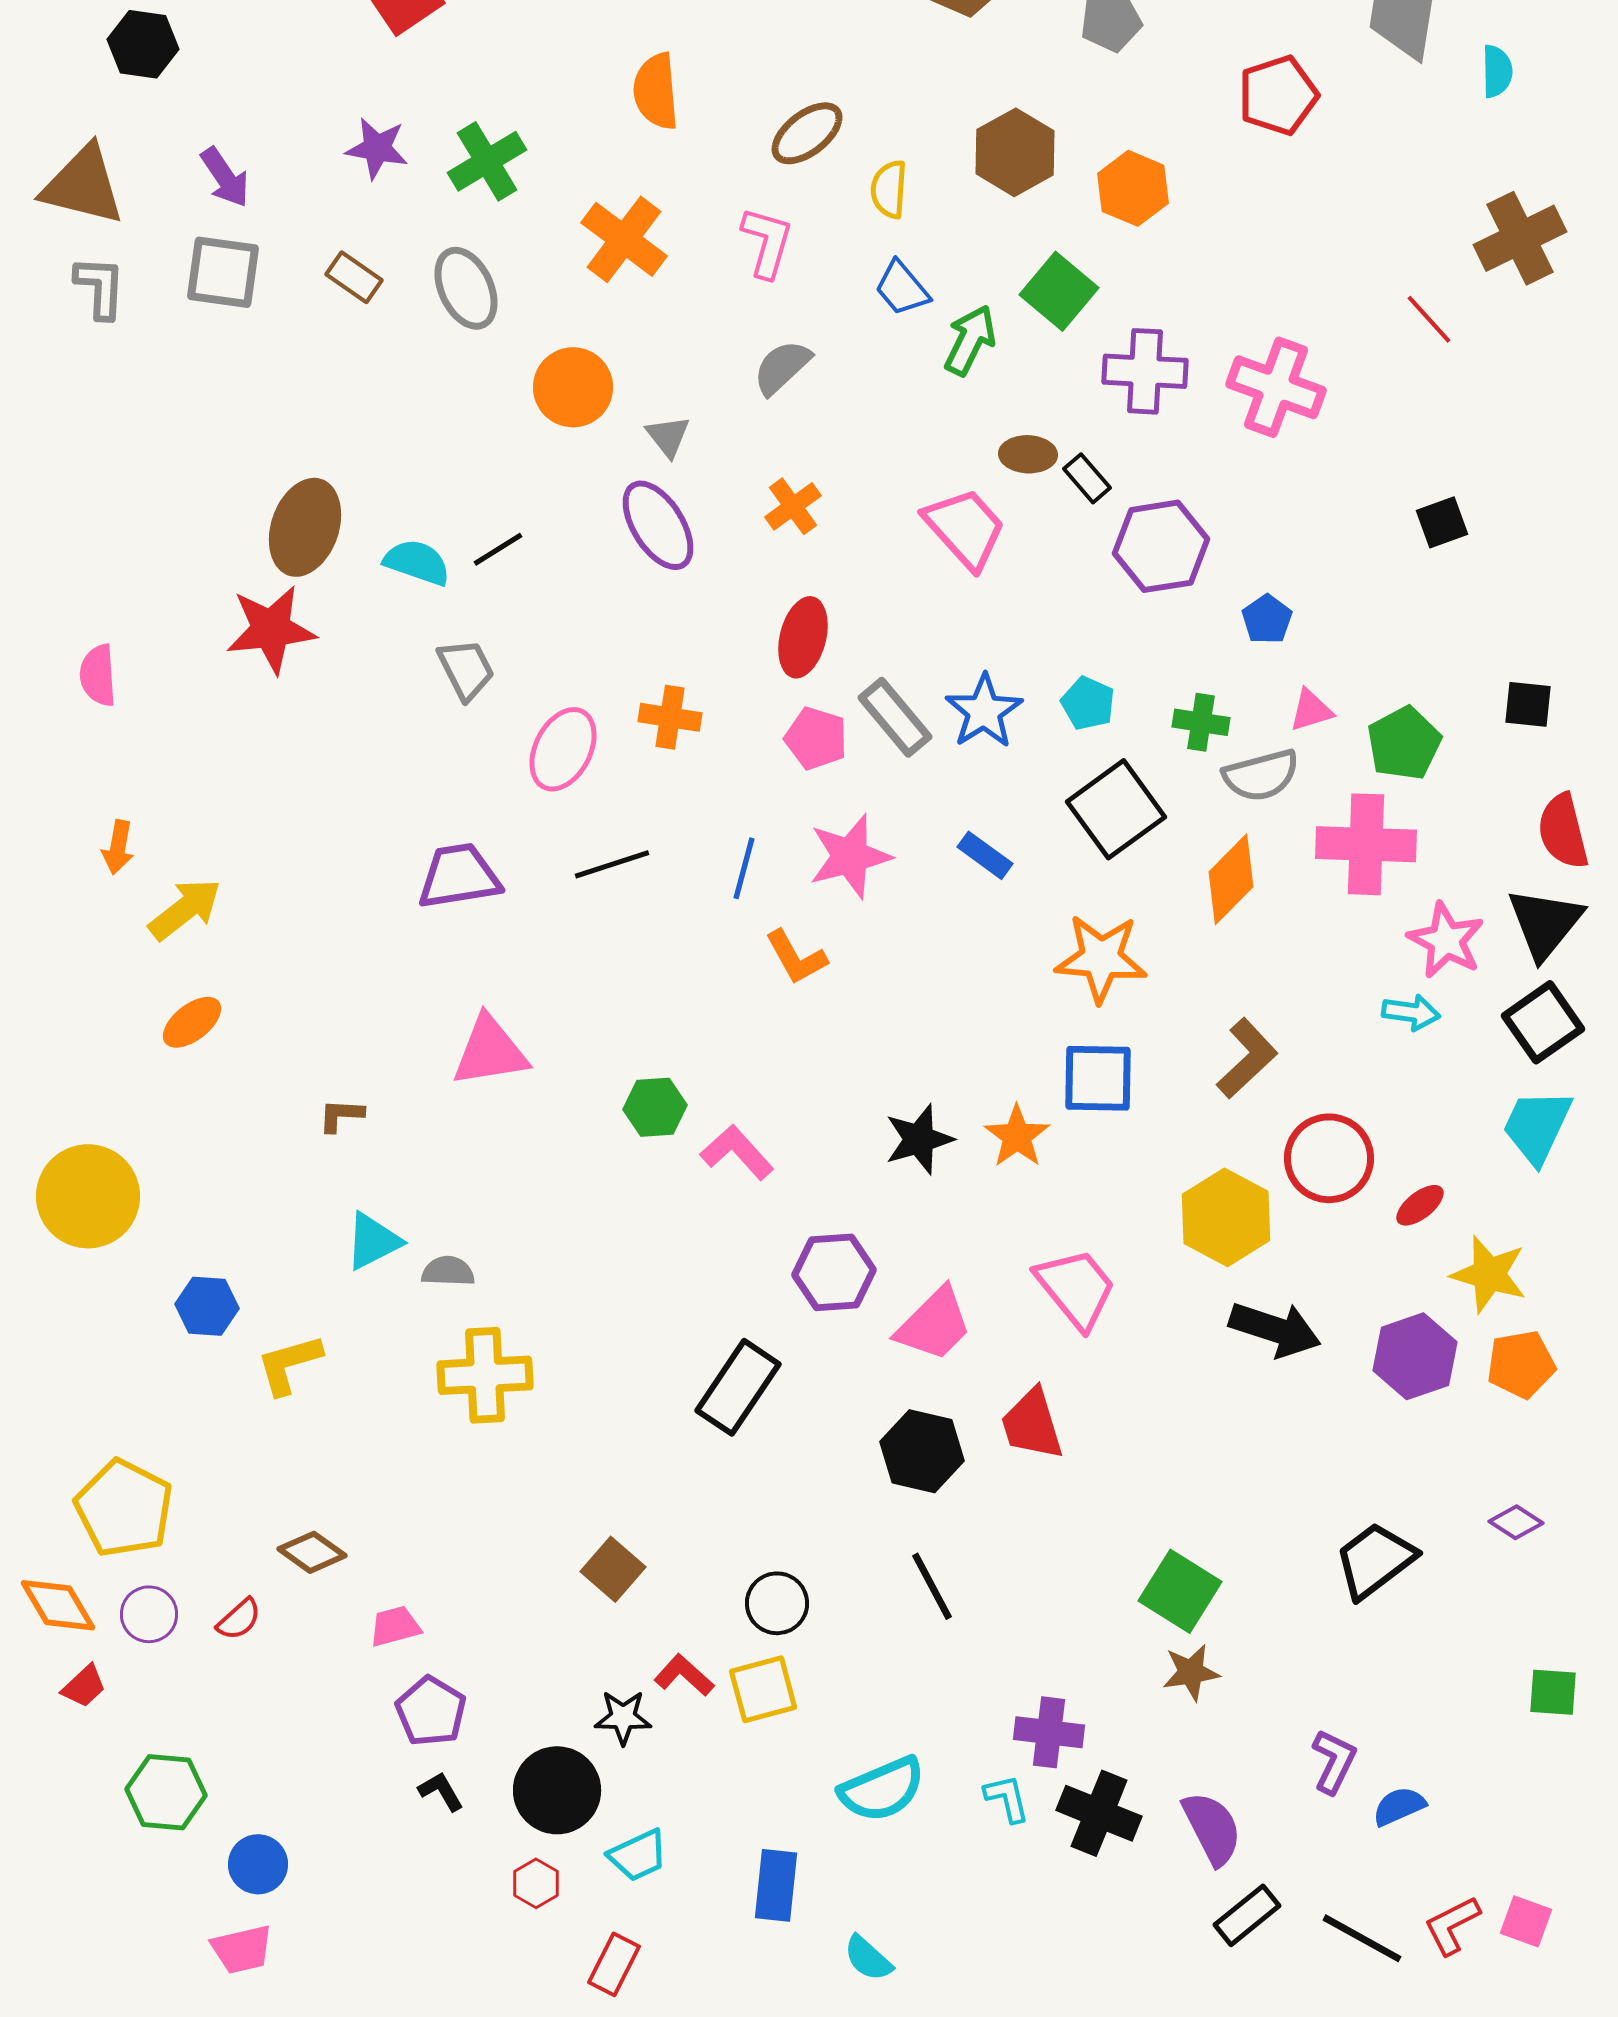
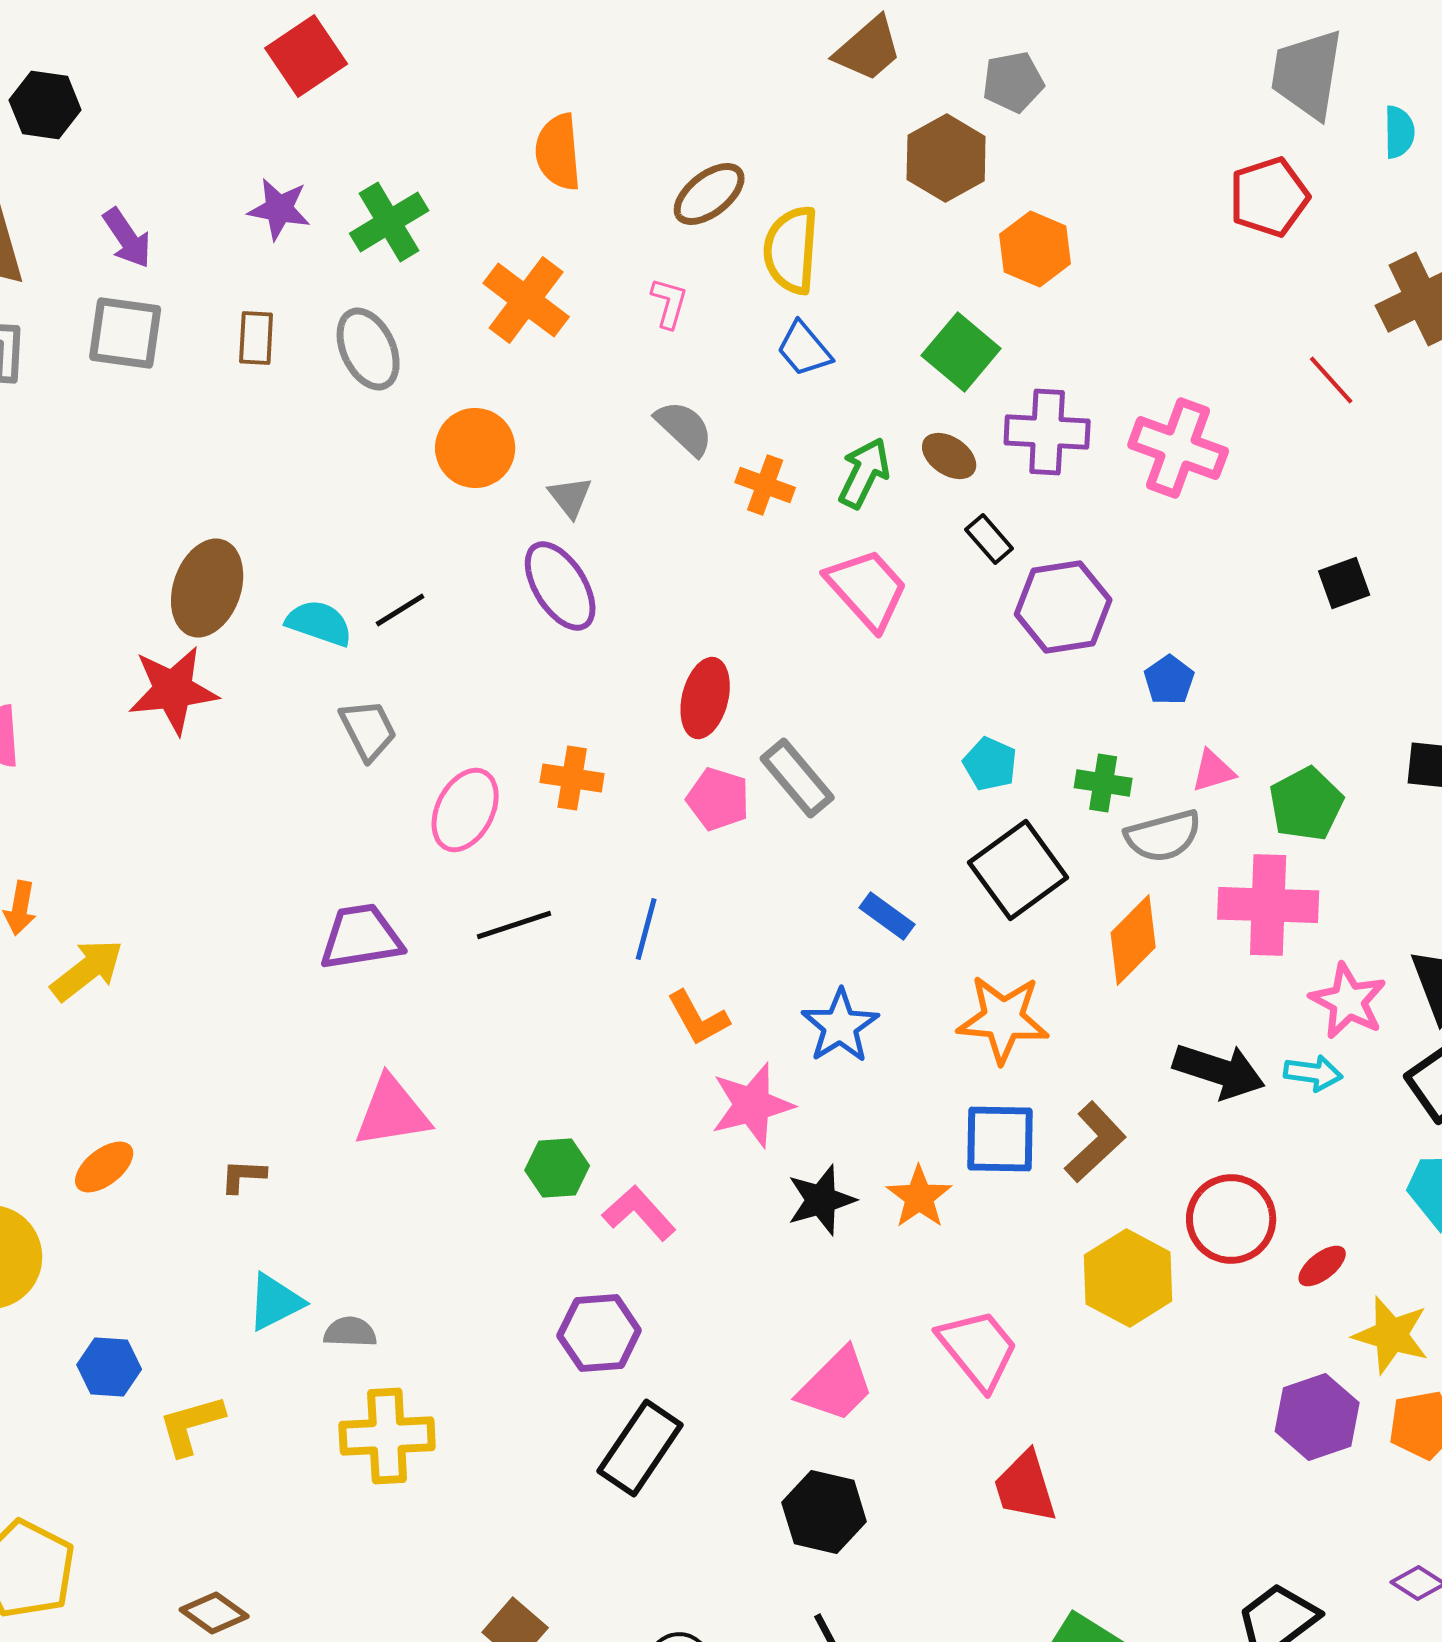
red pentagon: (1278, 95) -> (1269, 197), moved
brown hexagon: (1015, 152) -> (946, 158), moved
yellow semicircle: (889, 189) -> (791, 250), size x1.5
pink L-shape: (767, 242) -> (669, 303), size x0.7
brown rectangle: (354, 277) -> (256, 338), turned 58
green arrow: (970, 340) -> (864, 473), moved
gray semicircle: (782, 367) -> (684, 428), turned 86
brown ellipse: (1028, 454) -> (949, 456), moved, turned 32
orange cross: (793, 506) -> (765, 485), moved, turned -34
blue star: (984, 711) -> (840, 1026), moved
pink star: (850, 856) -> (752, 1105), moved
orange ellipse: (192, 1022) -> (104, 1167), moved
brown L-shape: (1247, 1058) -> (1095, 1142), moved
purple hexagon: (834, 1272) -> (599, 1333), moved
black arrow: (1275, 1329) -> (1219, 1071), moved
red trapezoid: (1032, 1424) -> (1025, 1487), moved

